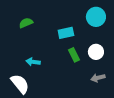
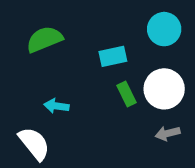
green semicircle: (26, 23) -> (44, 39), size x1.5
white circle: (96, 52) -> (164, 89), size x1.5

